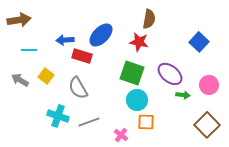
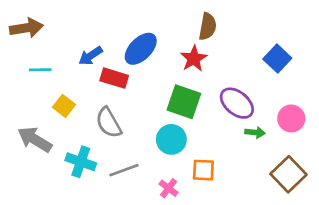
blue arrow: (65, 40) -> (90, 56), turned -30
red star: (139, 42) -> (194, 59), turned 30
gray arrow: (20, 80) -> (35, 139), moved, size x1.4
cyan circle: (137, 100) -> (171, 139), moved

